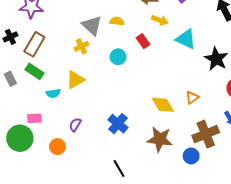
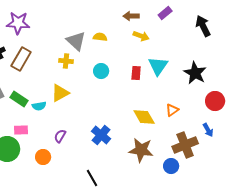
cyan triangle: (186, 39) -> (158, 66), moved, turned 40
red rectangle: (143, 41) -> (136, 73), moved, turned 40
yellow cross: (81, 46) -> (66, 61), turned 32
green rectangle: (34, 71) -> (19, 99), moved
black line: (119, 168) -> (92, 178), moved

